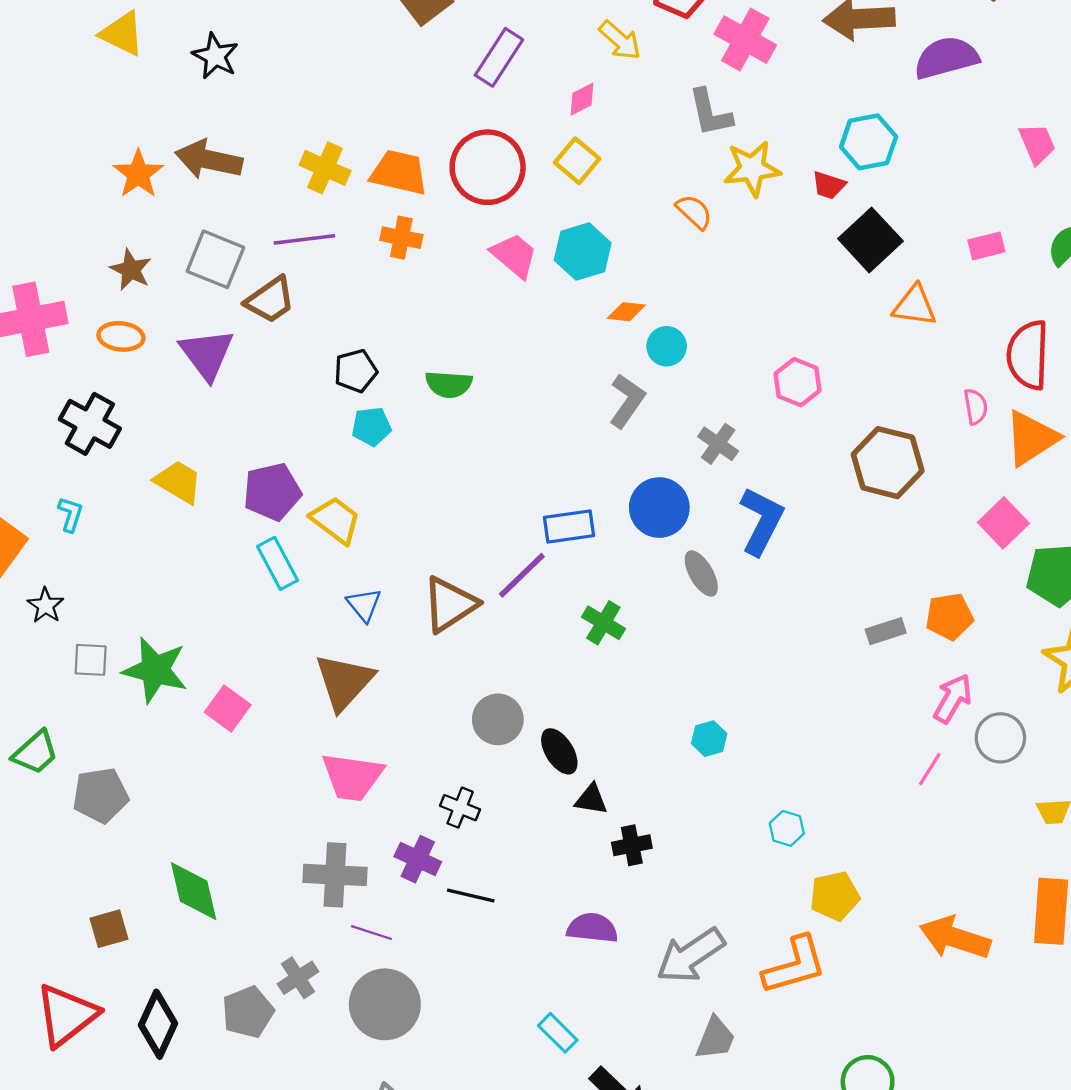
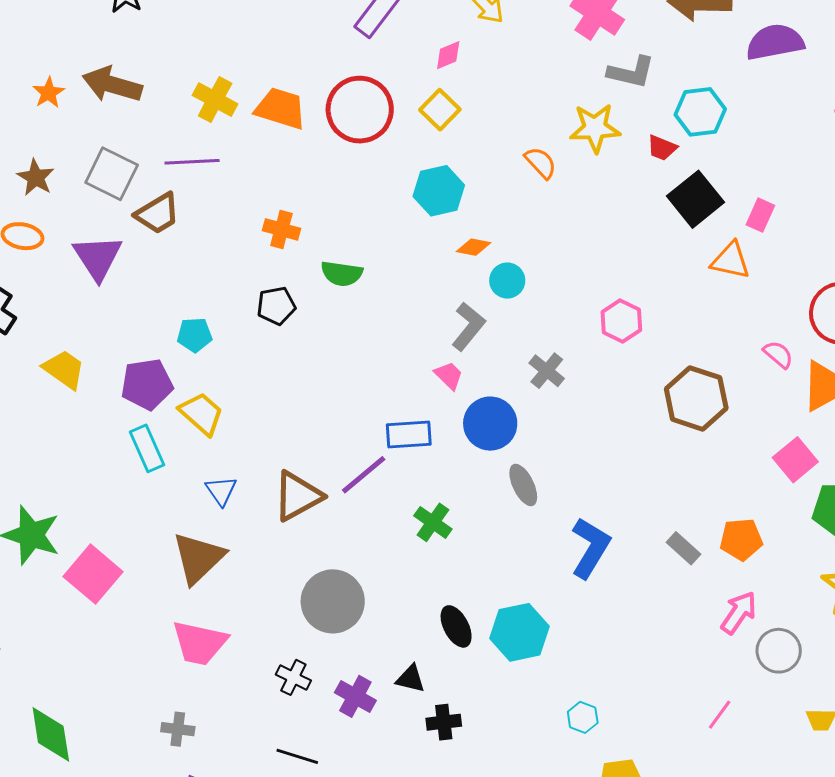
gray L-shape: (710, 113) -> (631, 72), moved, turned -69
orange star: (138, 174) -> (49, 93), size x0.7
orange cross: (401, 238) -> (281, 229), moved
pink rectangle: (986, 246) -> (760, 215), moved, turned -56
pink trapezoid: (514, 255) -> (449, 375), moved, size x0.7
black pentagon: (356, 371) -> (276, 306), moved
green semicircle: (449, 384) -> (342, 274), moved
pink semicircle: (976, 407) -> (778, 354), turned -44
cyan pentagon: (371, 427) -> (195, 335), moved
blue L-shape: (761, 521) -> (590, 548), moved
gray rectangle: (886, 631) -> (684, 548), turned 56
pink square: (228, 708) -> (93, 574), size x1.4
gray circle: (498, 719) -> (333, 601), size x1.4
cyan hexagon: (709, 739) -> (519, 632), size x1.8
black ellipse: (559, 751) -> (456, 626), moved
pink line: (930, 769) -> (720, 715), moved
purple cross: (418, 859) -> (355, 696), moved
gray cross: (335, 875) -> (178, 729), size x0.6

